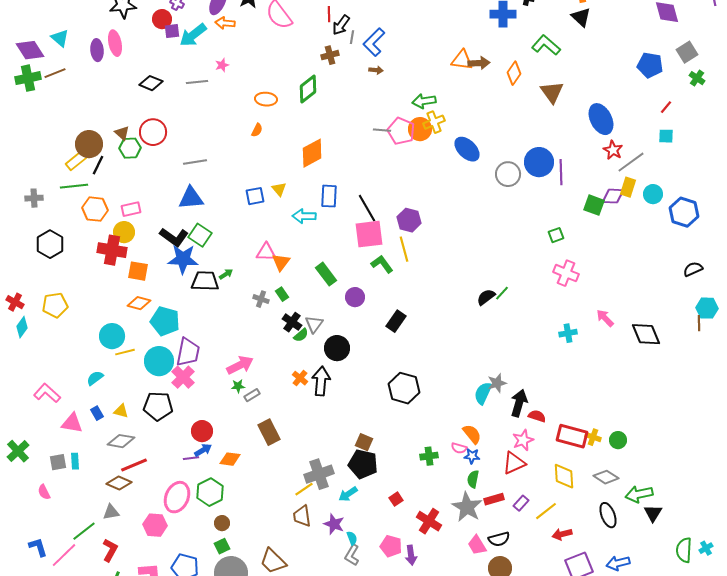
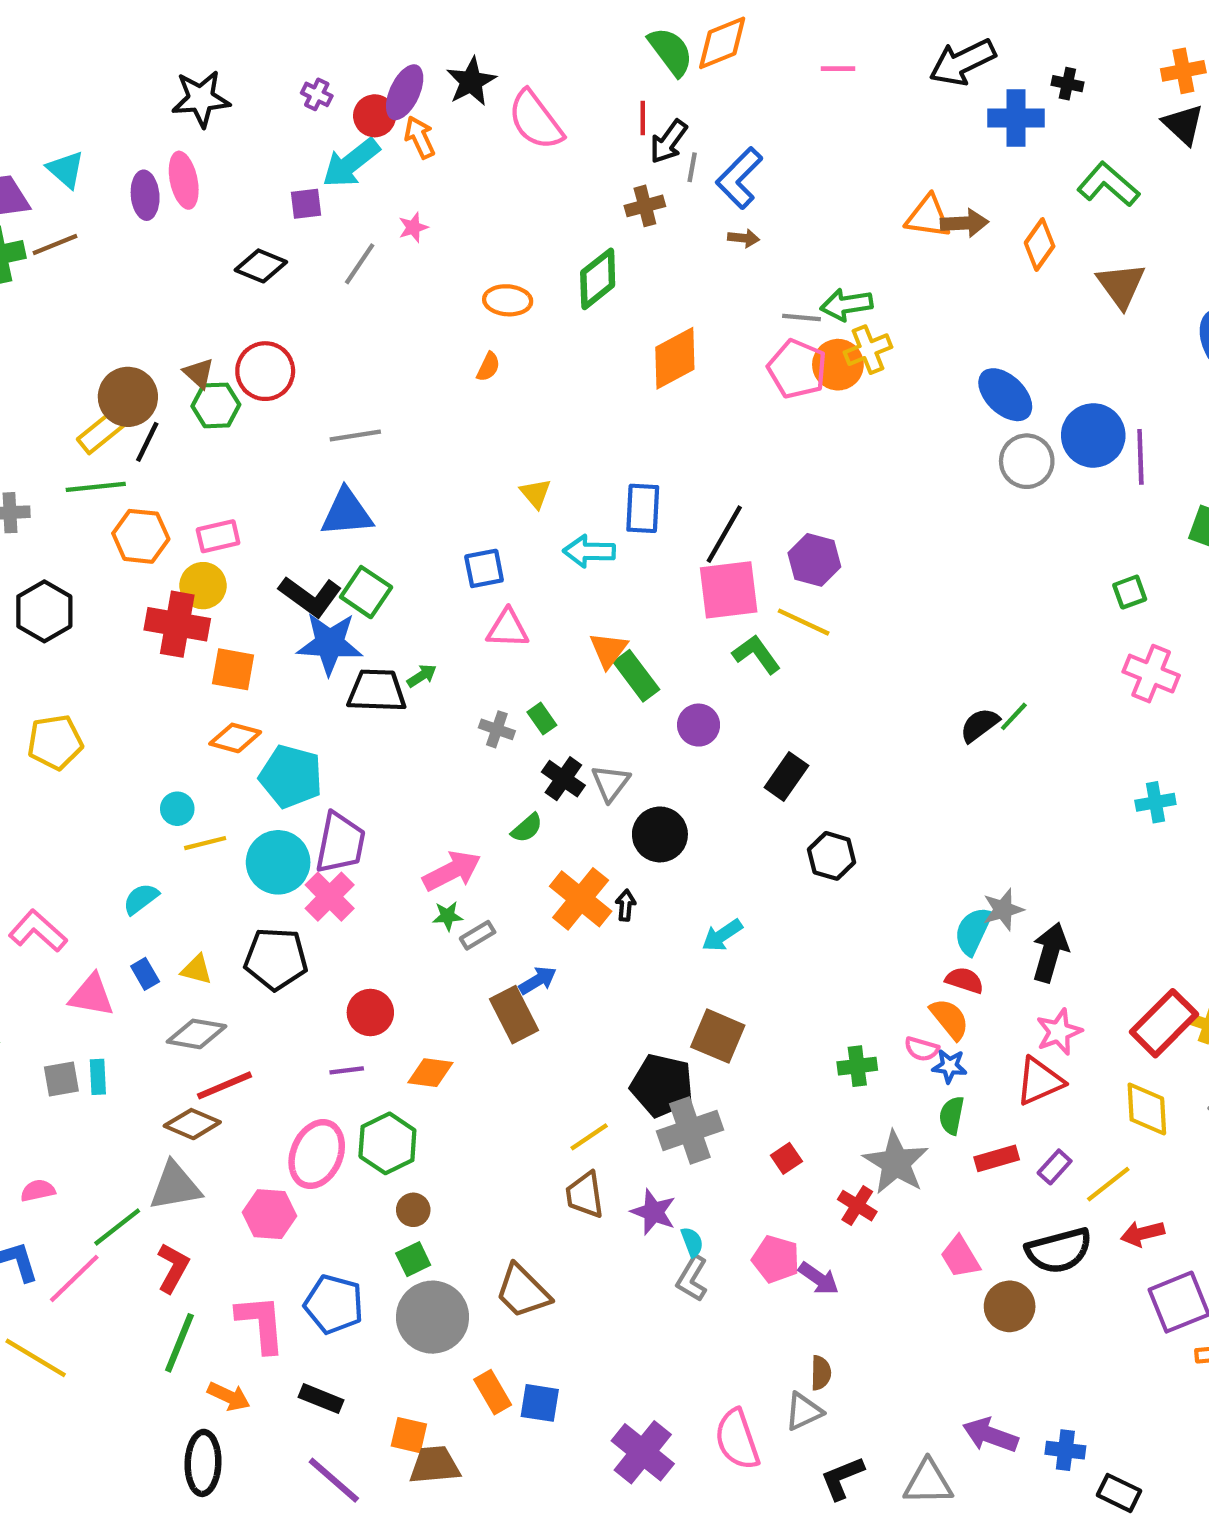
red circle: (162, 19) -> (375, 116), moved
orange arrow: (225, 23) -> (420, 137), turned 60
purple square: (172, 31) -> (306, 204), moved
gray line: (197, 82) -> (360, 264), turned -50
gray line: (382, 130) -> (801, 317), moved
blue ellipse: (467, 149) -> (1005, 395), moved
orange diamond: (312, 153) -> (675, 358), moved
blue square: (255, 196) -> (484, 568), moved
black line: (367, 208) -> (724, 534), turned 60
yellow line: (404, 249) -> (804, 622), turned -50
orange triangle: (281, 262) -> (608, 650), moved
green semicircle: (301, 335) -> (527, 828), moved
cyan circle: (112, 336) -> (177, 809), size x0.6
orange cross: (300, 378) -> (581, 899), size x1.8
black arrow: (321, 381) -> (626, 905), size x0.5
black hexagon: (404, 388) -> (832, 856), moved, size x0.7
red semicircle: (537, 416) -> (965, 980), moved
red rectangle: (572, 436) -> (1164, 1023), turned -60
brown square: (364, 442) -> (718, 1036), size x1.4
blue arrow: (203, 450) -> (538, 980), moved
black pentagon: (363, 464) -> (662, 1085), moved
gray cross: (319, 474) -> (690, 1130), moved
pink semicircle: (44, 492) -> (38, 1191), moved, turned 105
cyan arrow: (348, 494) -> (722, 935), moved
gray star: (467, 507) -> (896, 1163), moved
gray triangle: (111, 512) -> (175, 1186), size x1.5
red cross: (429, 521) -> (857, 1206), size x0.7
black semicircle: (499, 539) -> (1059, 1251), moved, size x1.4
purple arrow: (411, 555) -> (819, 1278), turned -48

